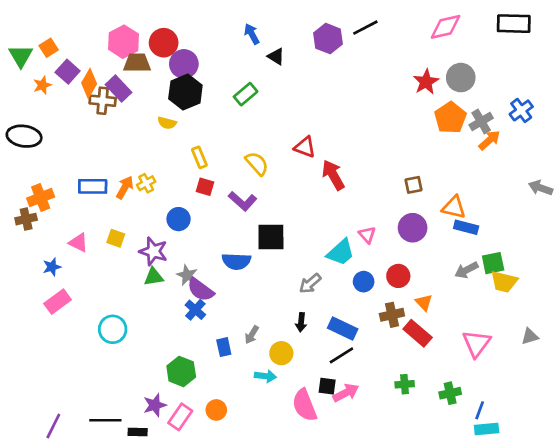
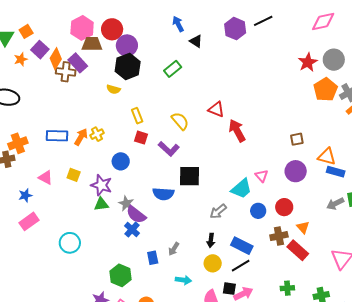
yellow circle: (281, 353) -> (213, 263), moved

